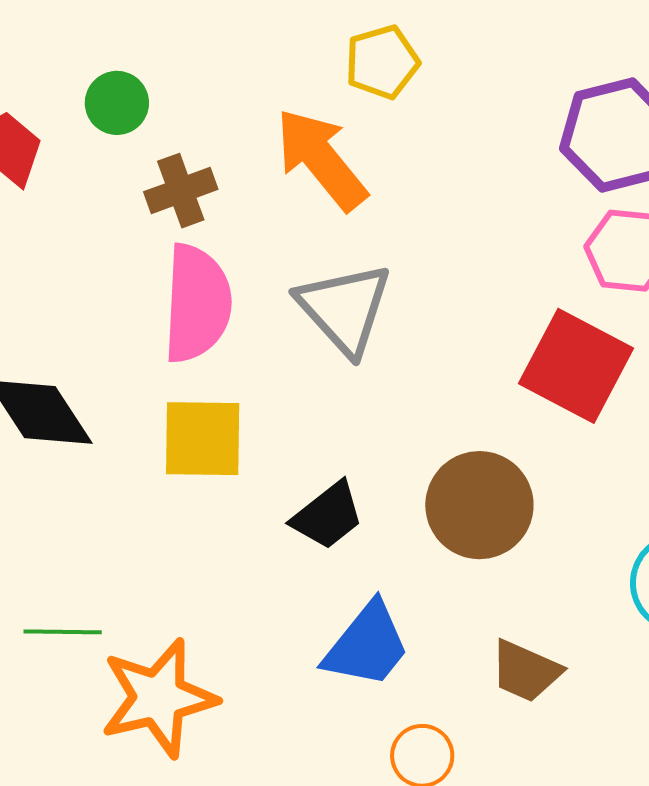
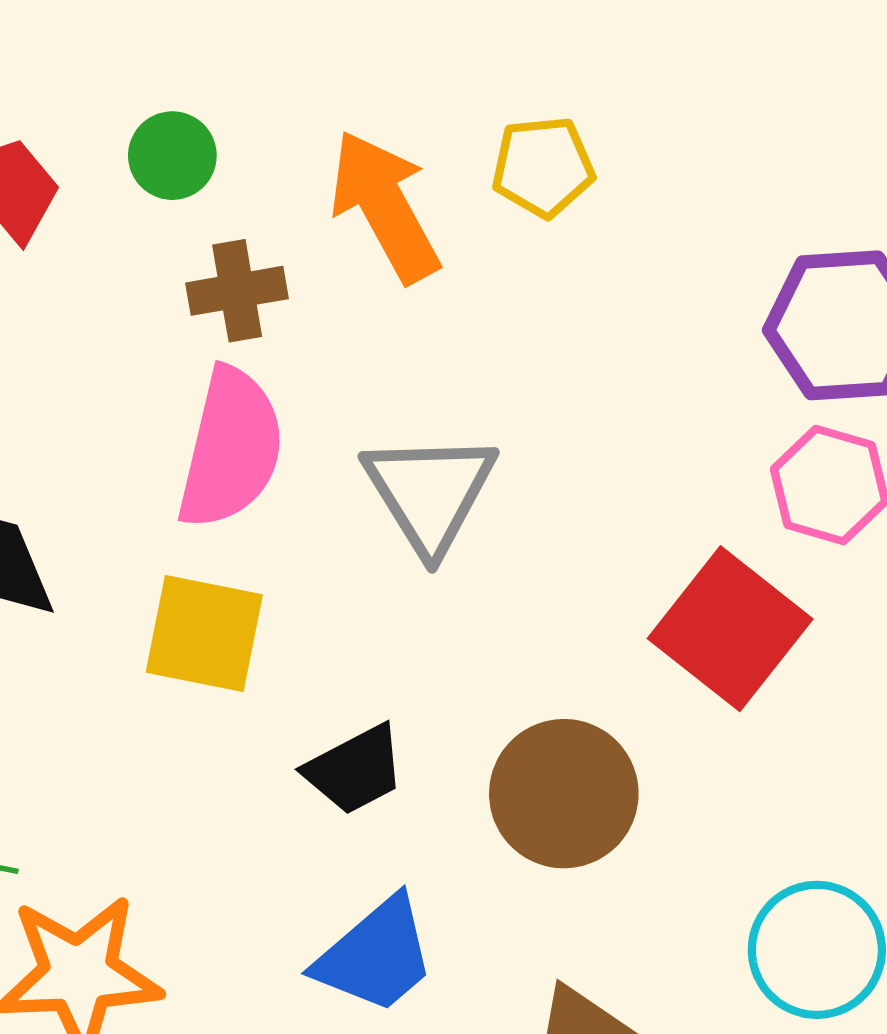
orange arrow: (321, 159) -> (385, 206), moved

